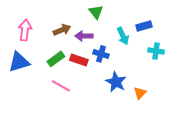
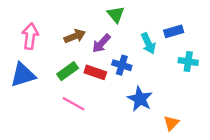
purple arrow: (84, 36) -> (101, 43), turned -48
orange triangle: (140, 93) -> (171, 123), moved

